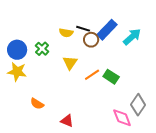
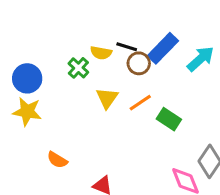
green cross: (42, 49) -> (78, 68), moved
orange line: (92, 75) -> (140, 103), moved

